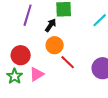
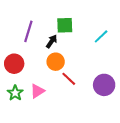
red circle: (21, 55) -> (14, 64), moved

